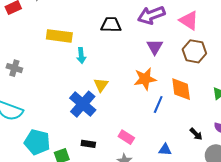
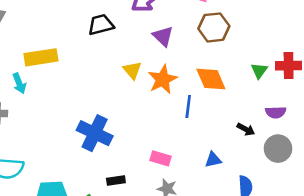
cyan arrow: (81, 56) -> (19, 83), moved
yellow triangle: (101, 85) -> (132, 70), moved

